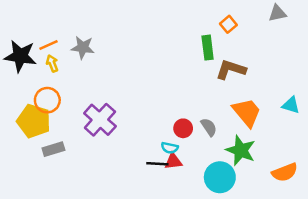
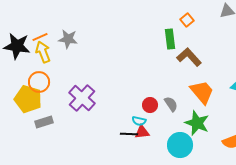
yellow arrow: (52, 63) -> (43, 52), size x1.5
brown L-shape: (231, 70) -> (189, 57), turned 30

